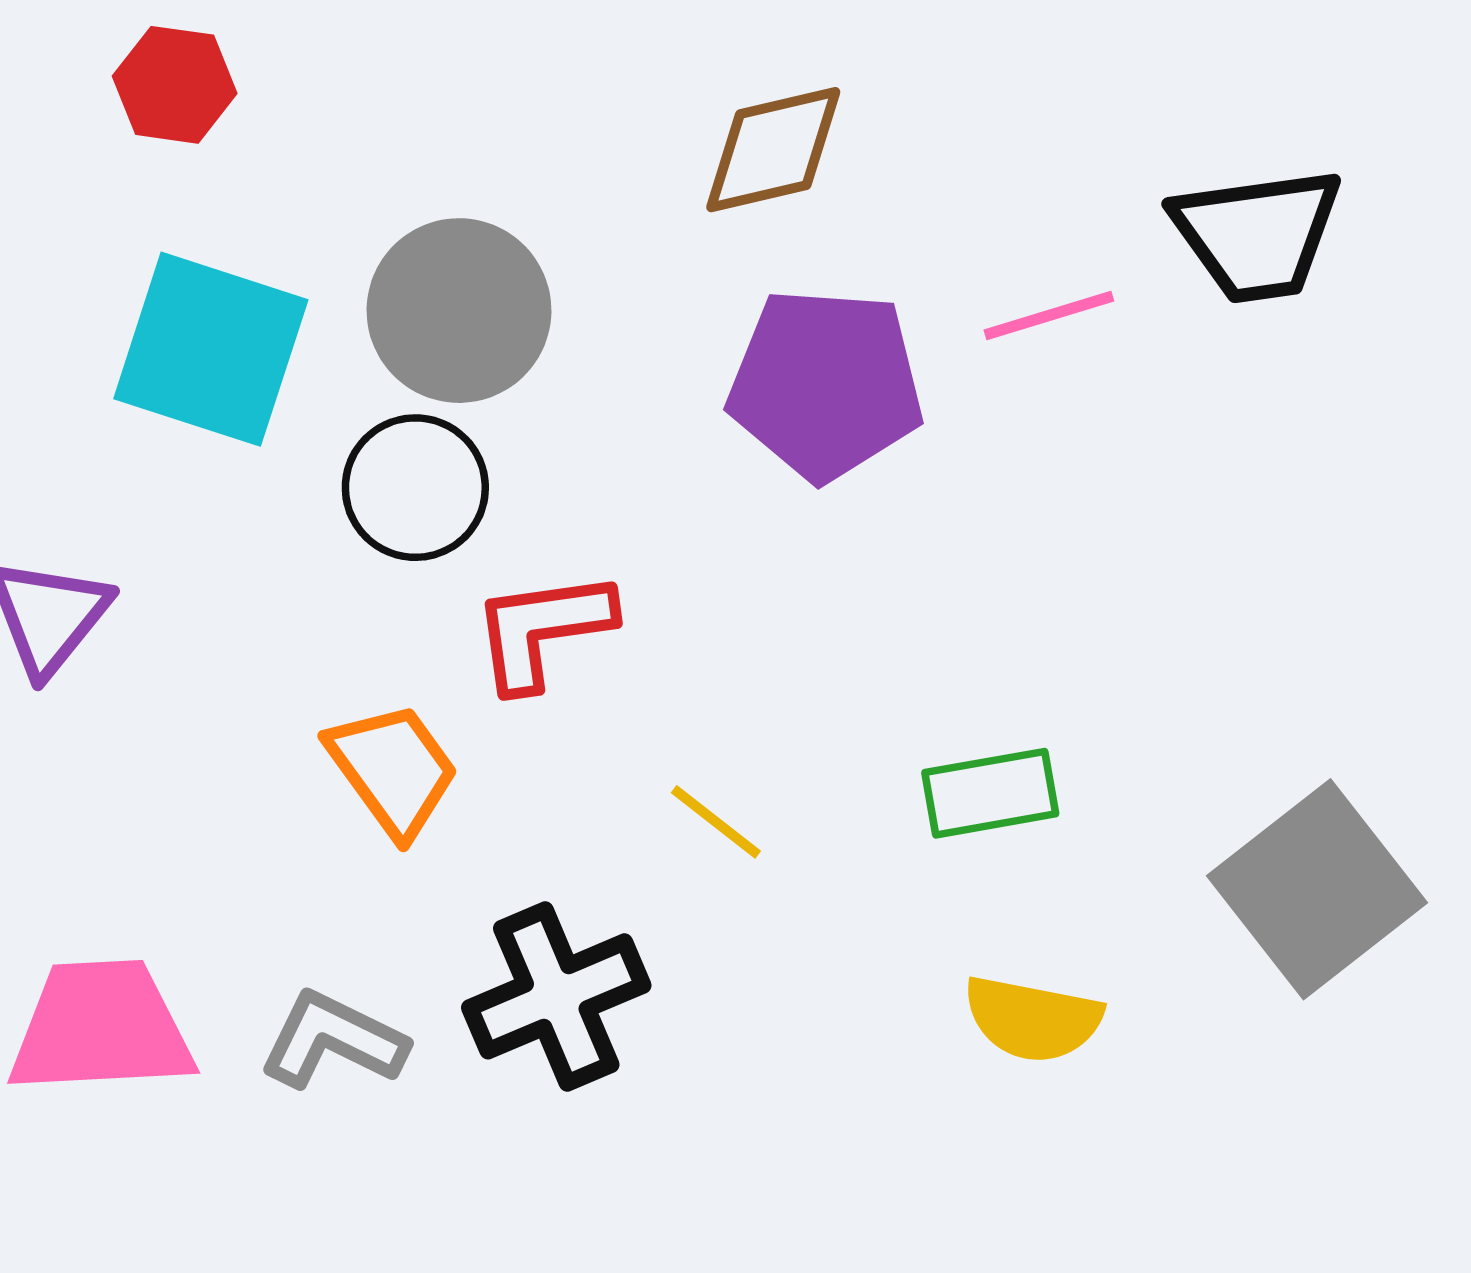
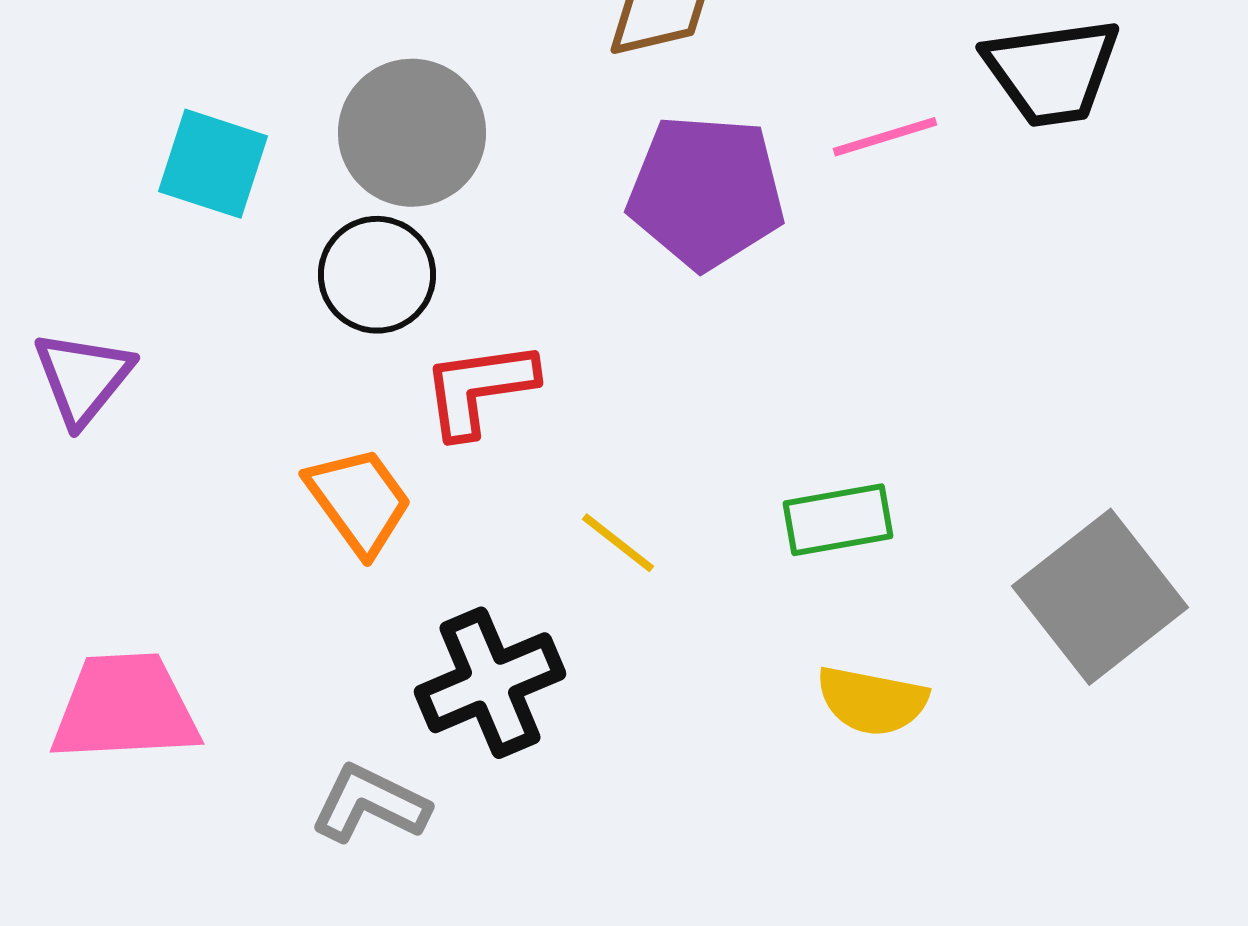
cyan square: (211, 349) -> (213, 164), size x0.7
gray L-shape: (333, 1040) -> (370, 804), moved

